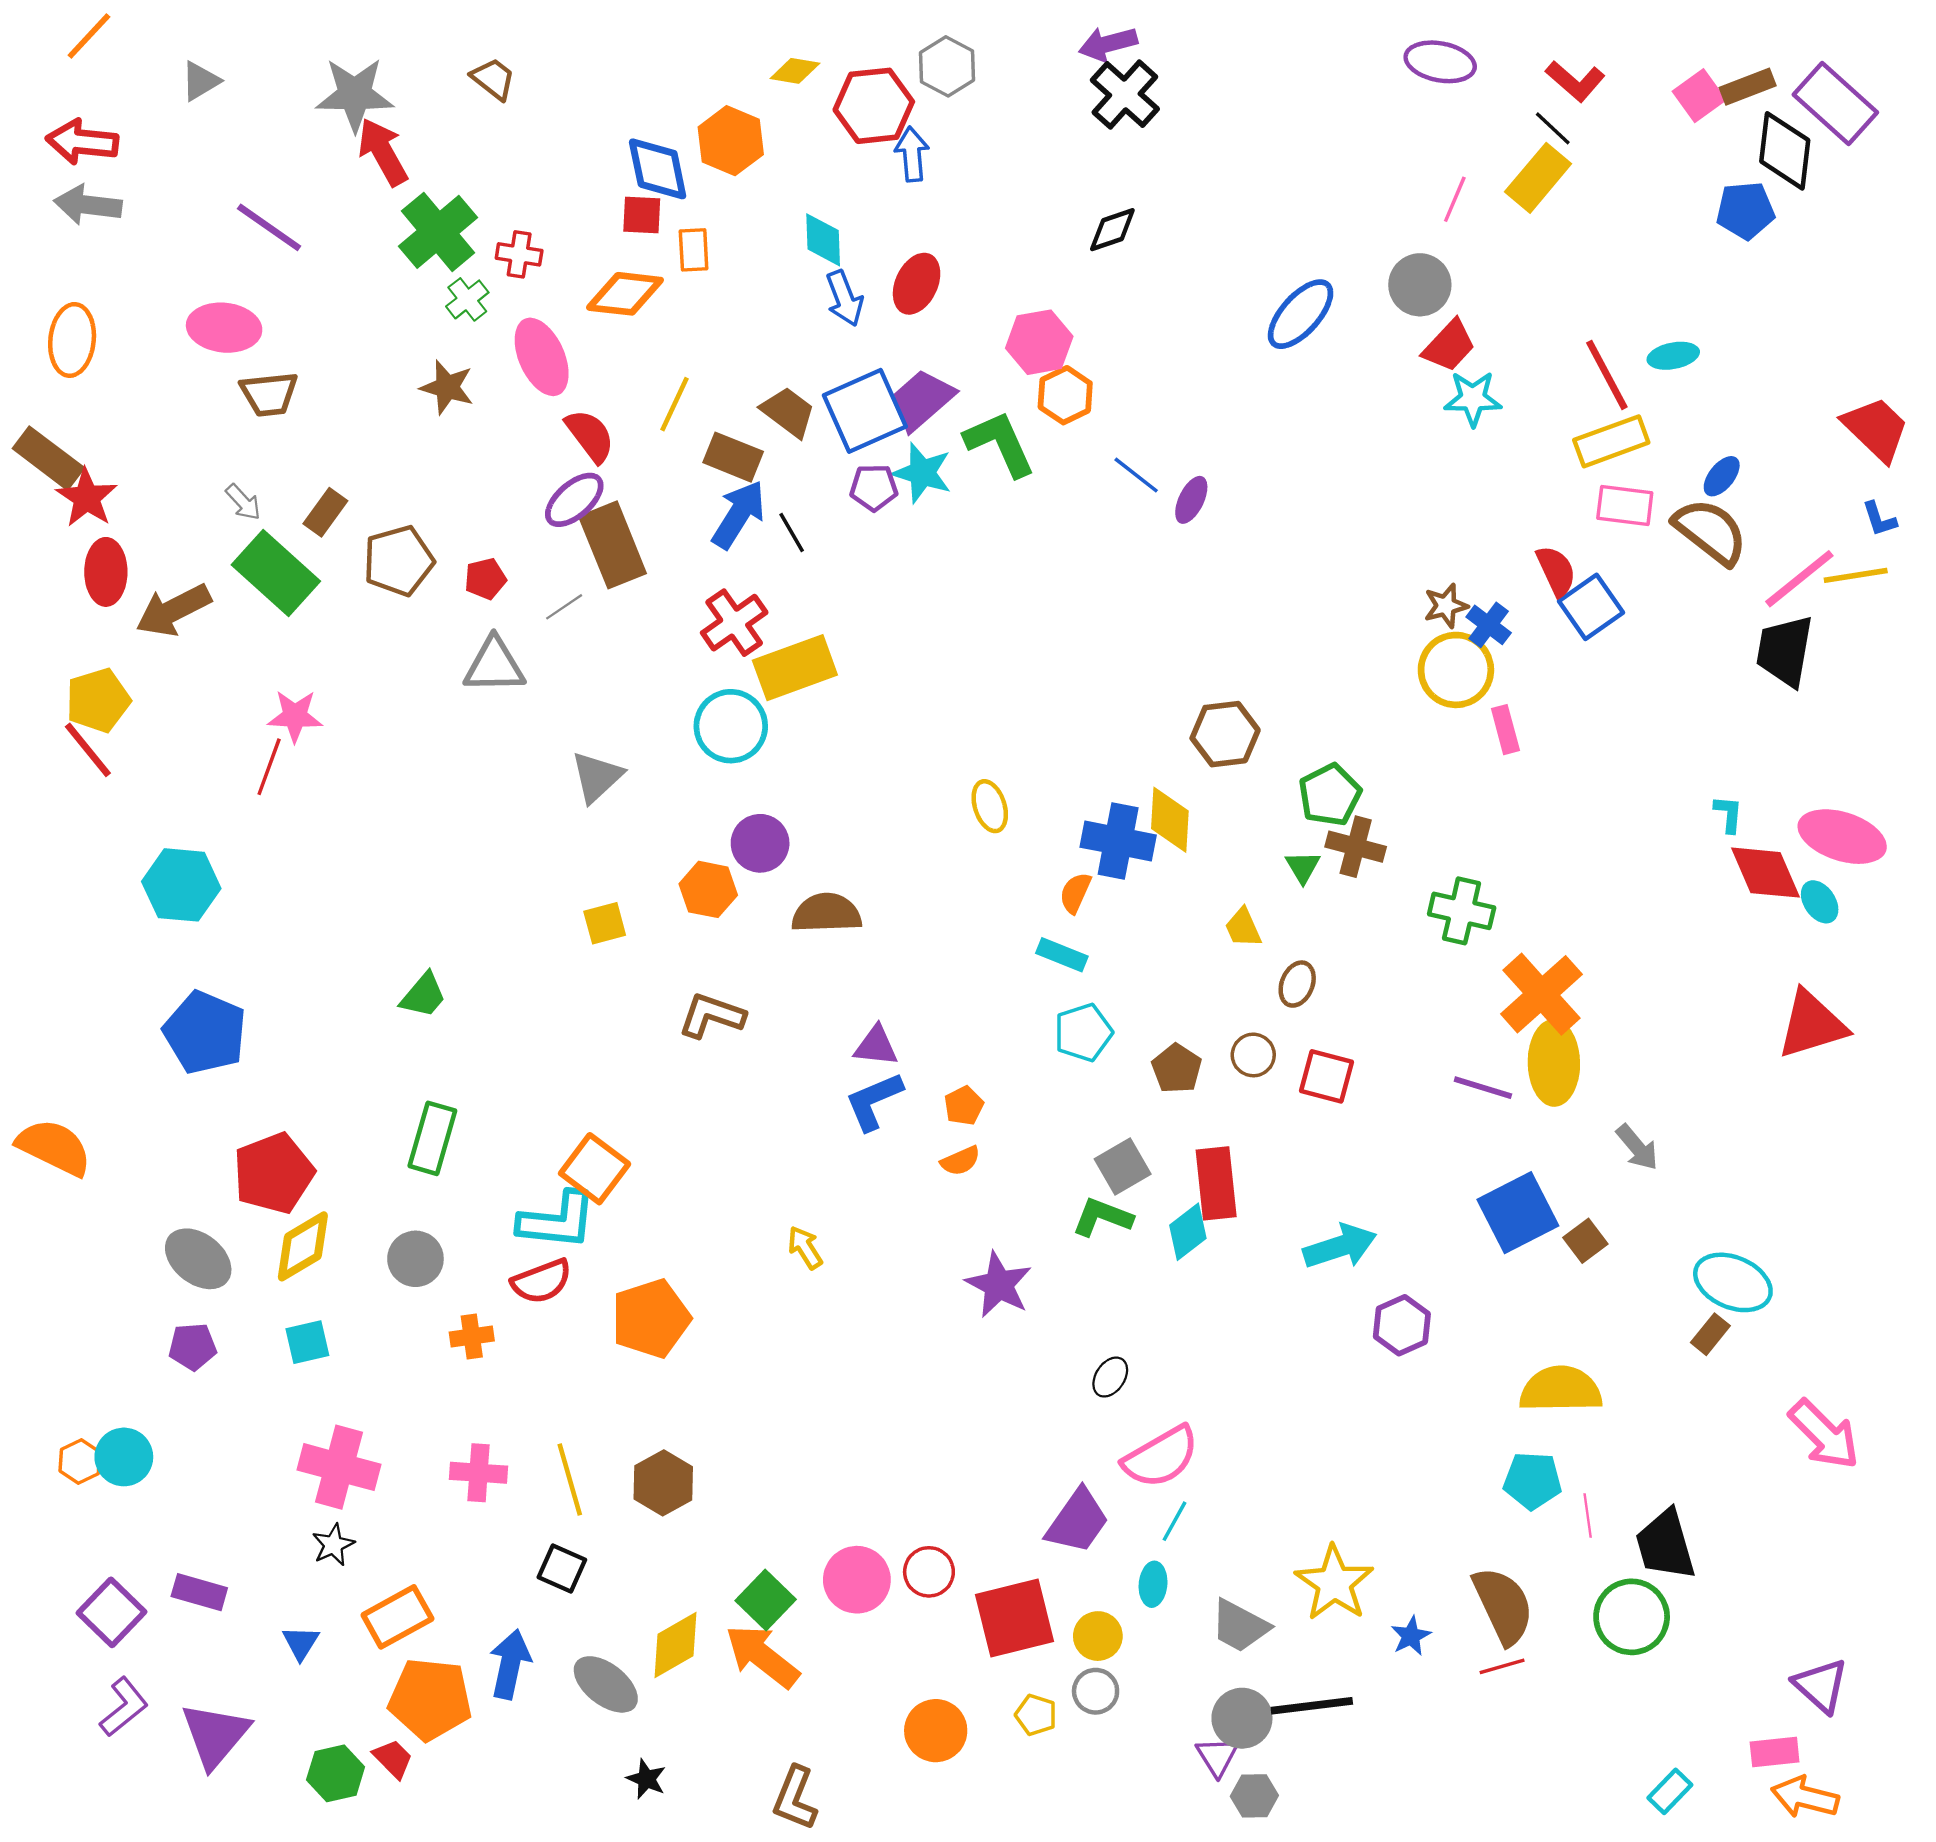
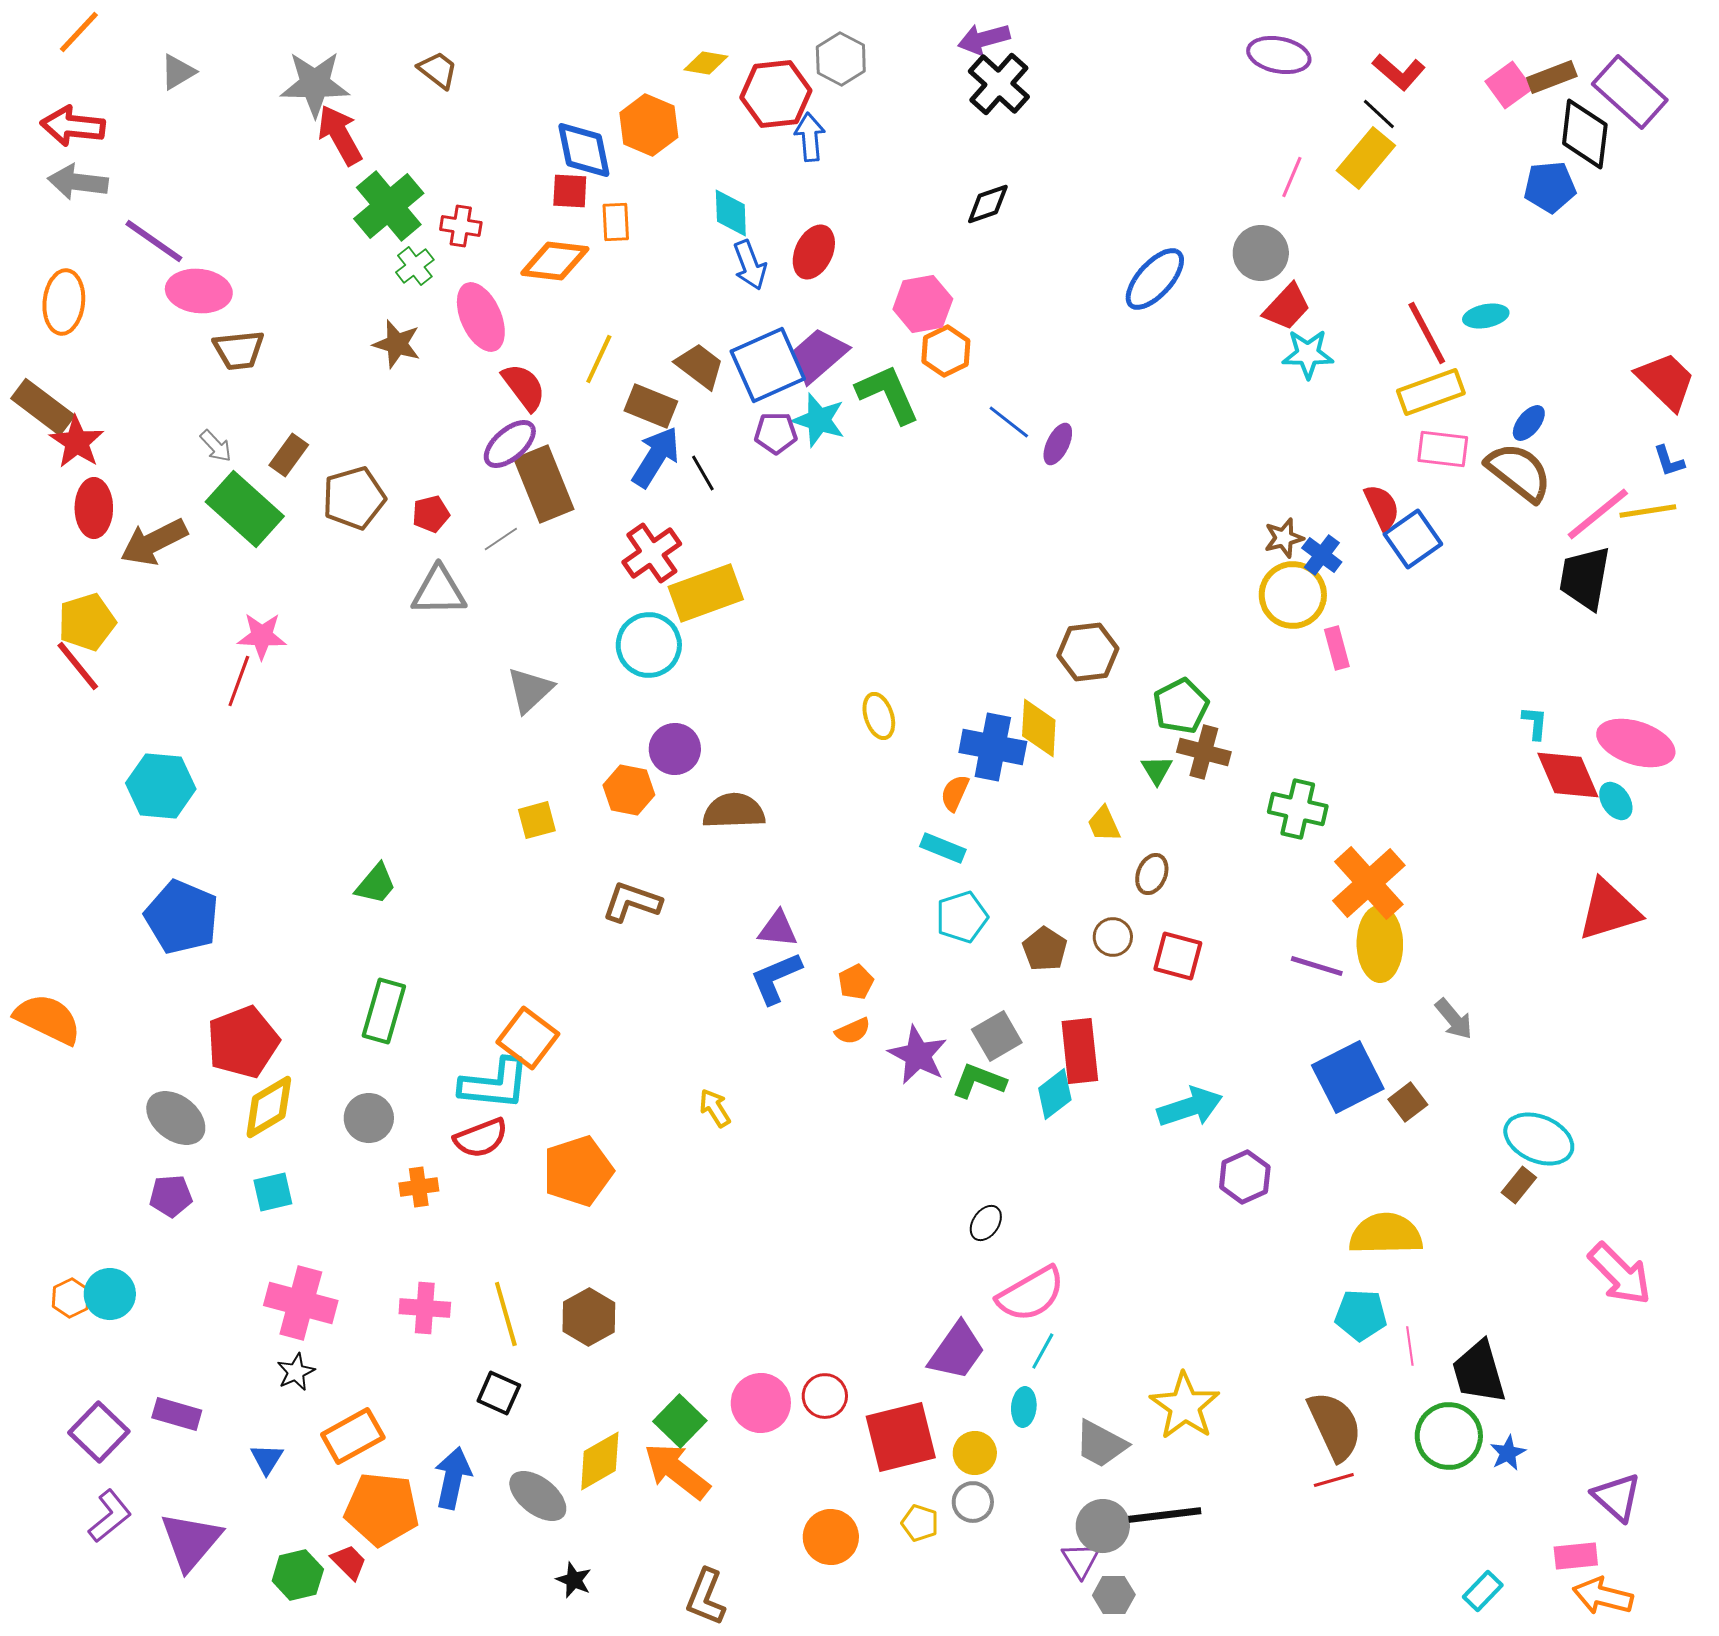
purple line: (269, 227) -> (154, 241), moved
purple star: (999, 1285) -> (918, 1055), moved
blue star: (1411, 1636) -> (1508, 1453), moved

